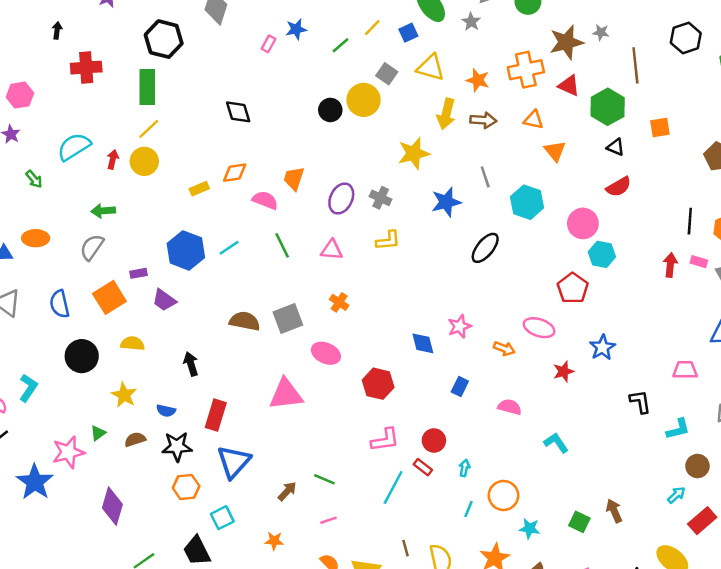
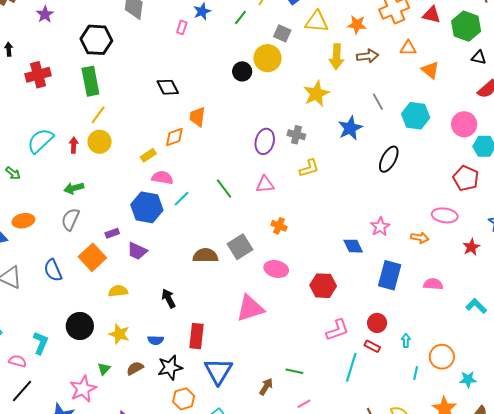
orange trapezoid: (294, 178) -> (197, 117), moved
pink semicircle: (265, 200) -> (162, 178), moved
black circle: (82, 356) -> (80, 326), moved
blue rectangle: (460, 386) -> (390, 275), size x1.8

